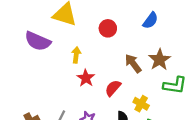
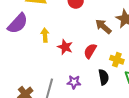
purple semicircle: (38, 41) -> (18, 23), turned -60
yellow arrow: (76, 55) -> (45, 35), moved

